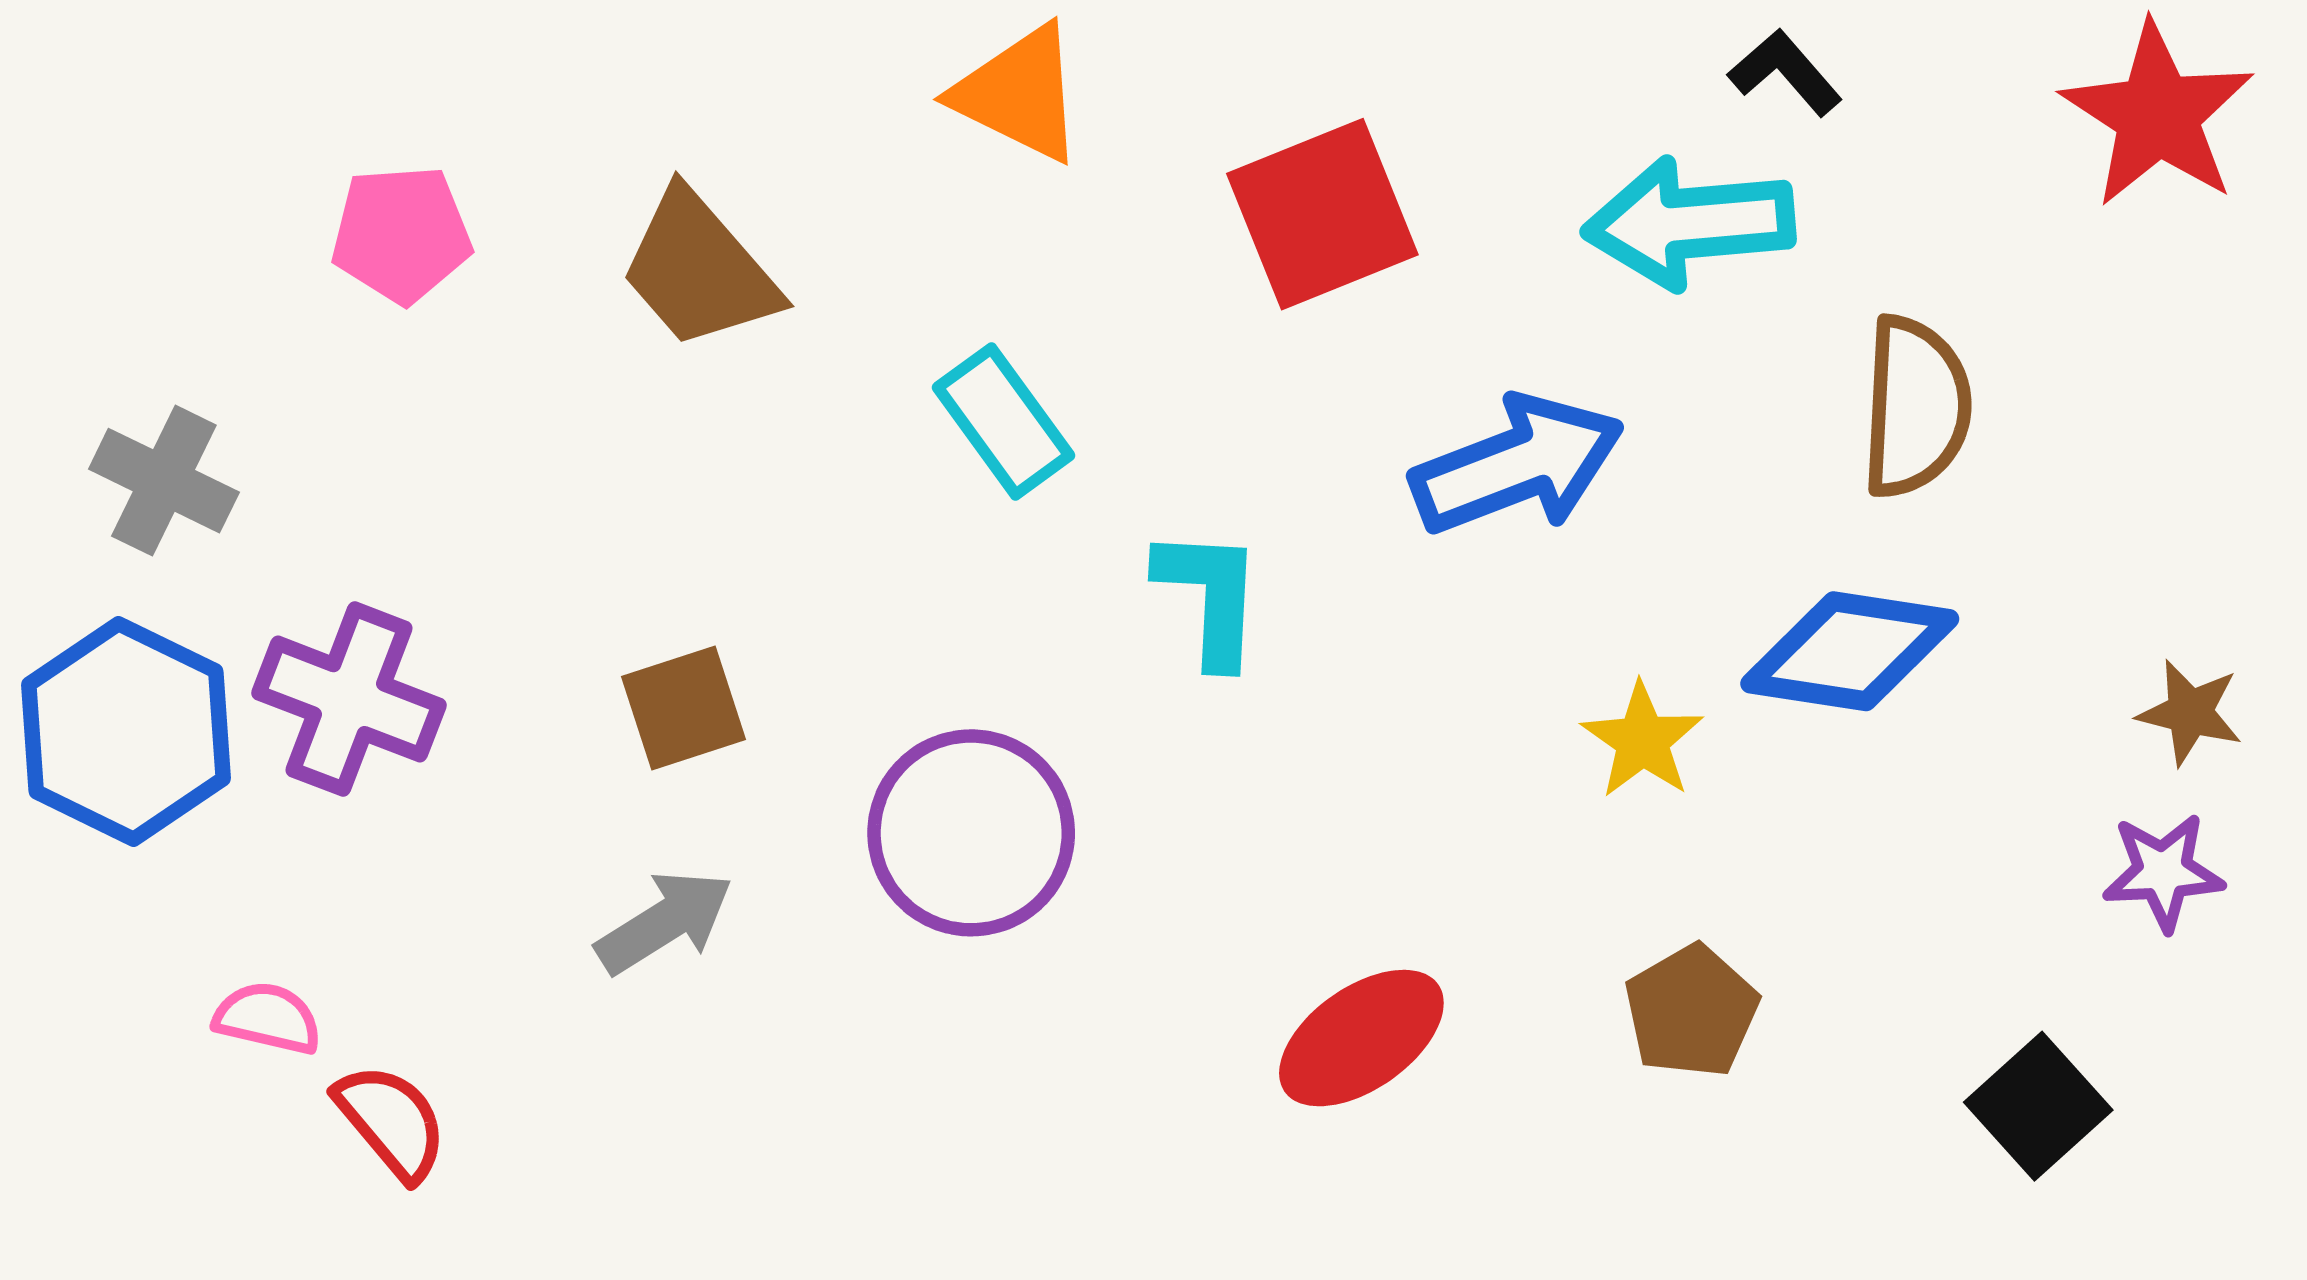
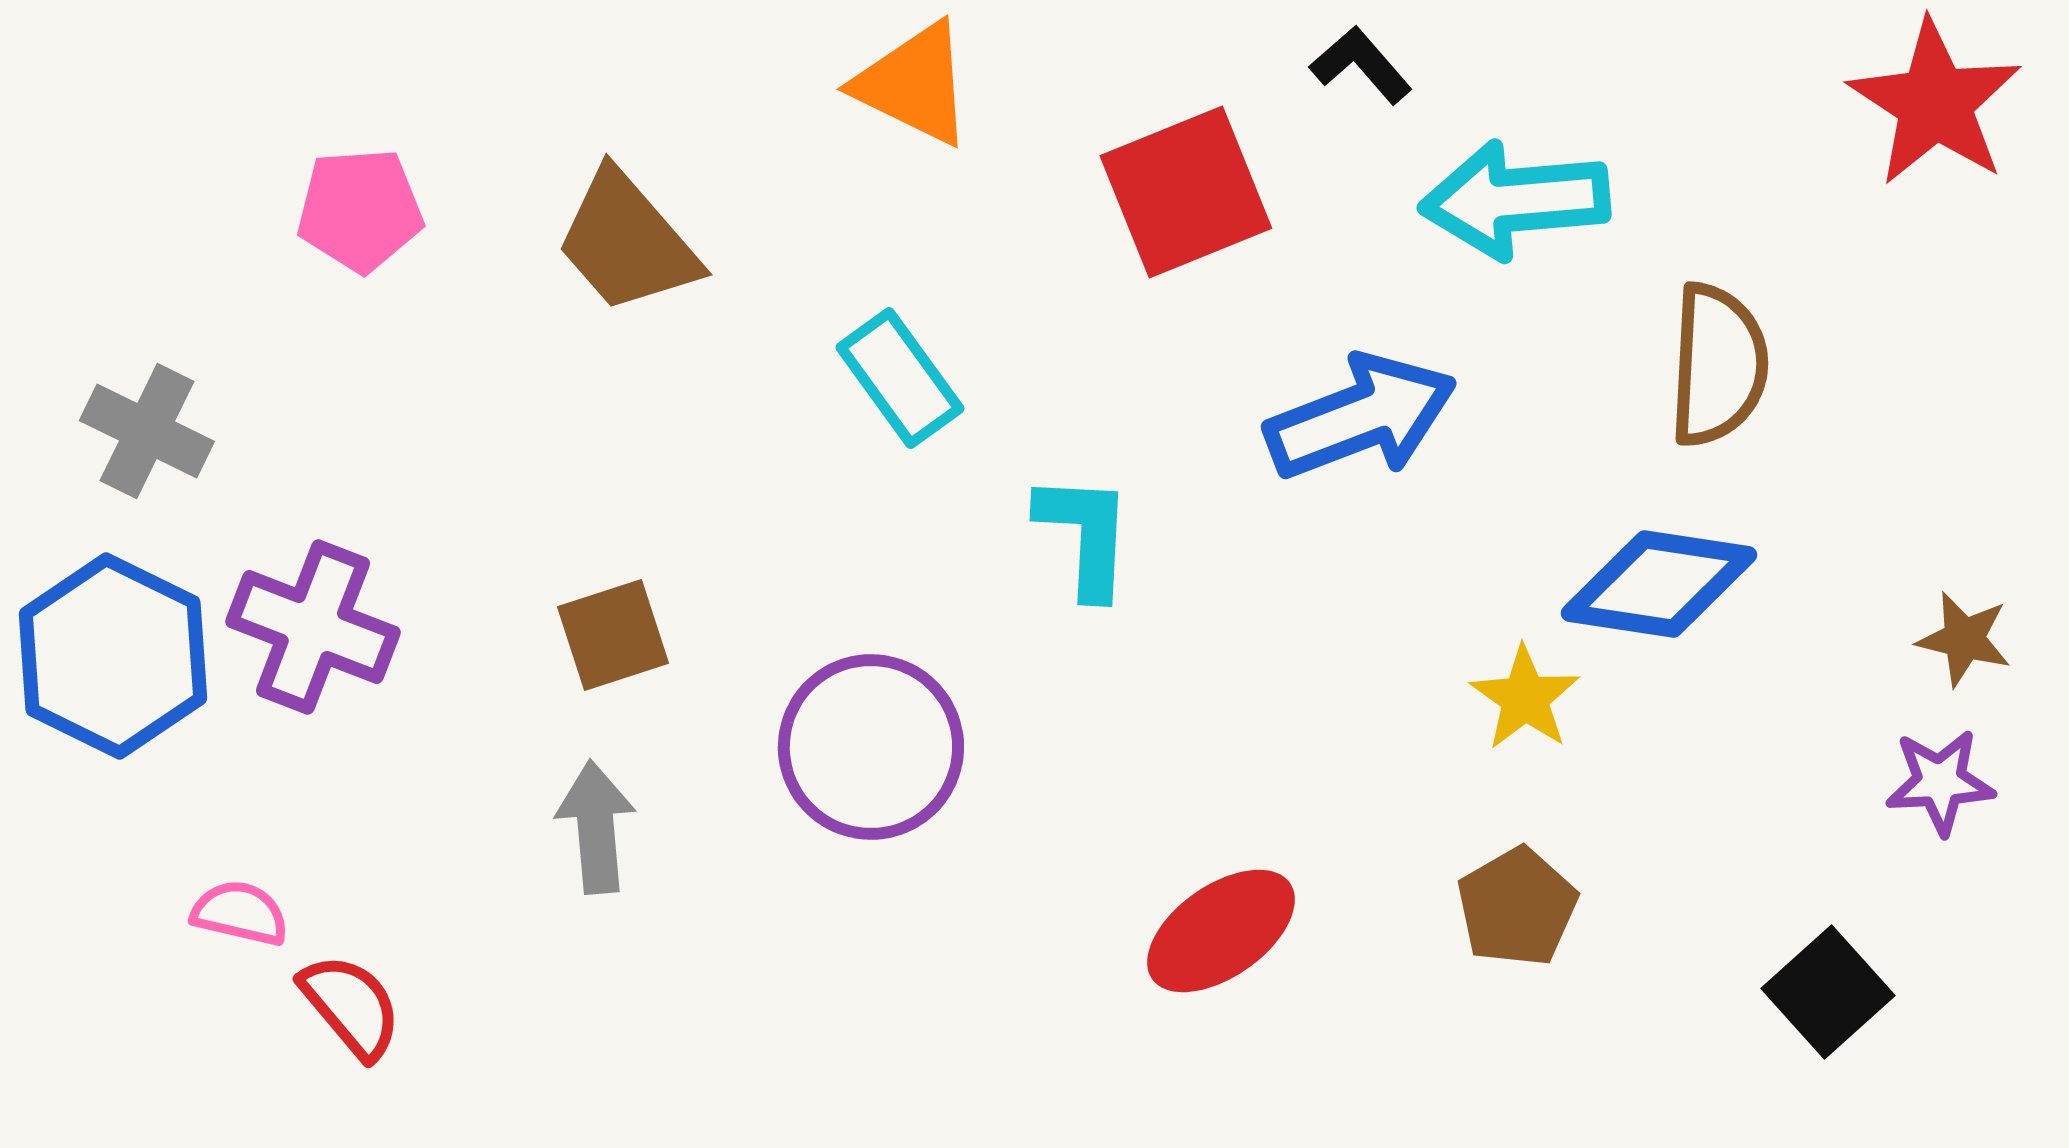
black L-shape: (1785, 72) -> (1361, 65), moved
yellow star: (1642, 740) -> (1525, 698), moved
gray arrow: (665, 922) -> (596, 827), turned -63

